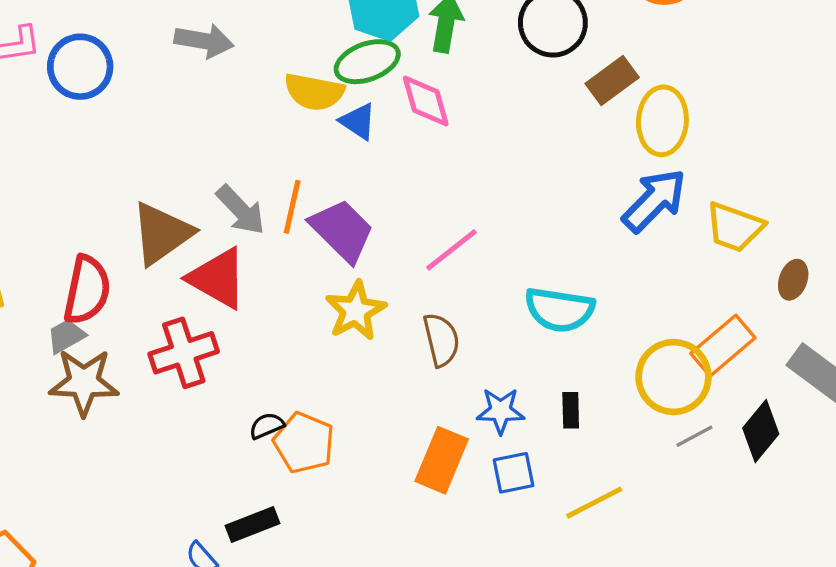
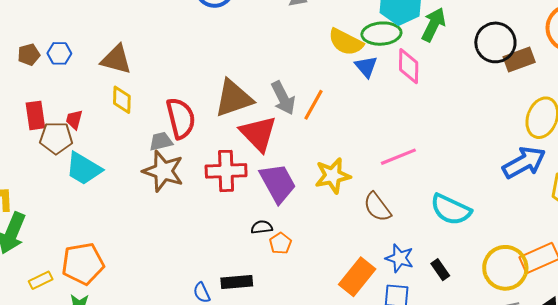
brown rectangle: (612, 80) -> (519, 59), moved
purple trapezoid: (342, 230) -> (278, 183), moved
red semicircle: (87, 290) -> (181, 118), turned -42
brown semicircle: (441, 340) -> (377, 207), turned 140
black rectangle: (571, 410) -> (440, 270), turned -50
orange pentagon: (304, 443) -> (280, 243), size x0.6

